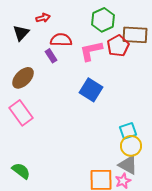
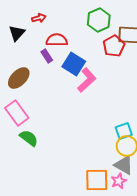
pink L-shape: (91, 51) -> (87, 80), moved, turned 150
blue square: (91, 90) -> (74, 64), moved
green semicircle: (21, 171) -> (29, 138), moved

